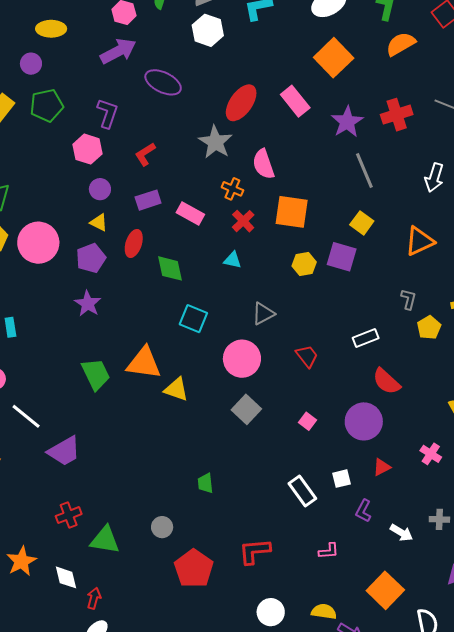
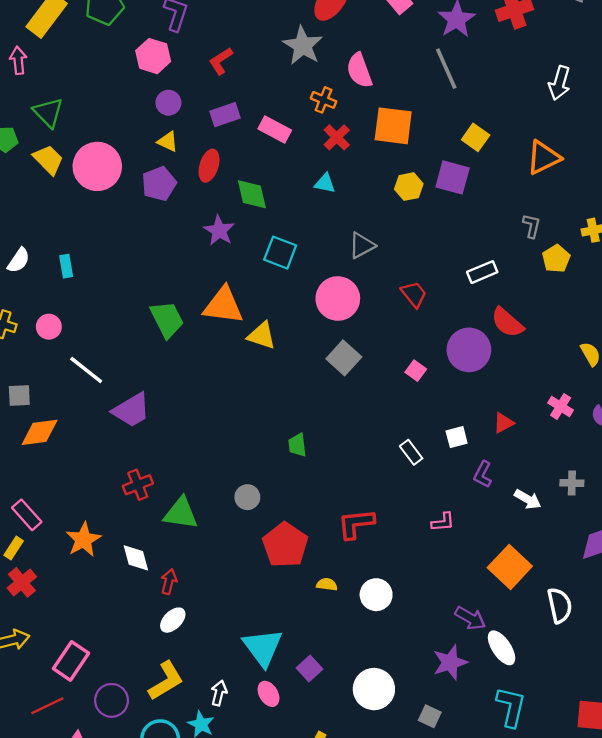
gray line: (364, 171) -> (446, 69), moved
purple star: (88, 304) -> (219, 231), moved
purple circle: (364, 421) -> (469, 350), moved
white rectangle: (302, 491) -> (411, 452), size x0.7
yellow semicircle: (324, 612) -> (327, 584), moved, size x0.7

